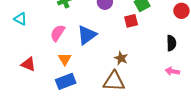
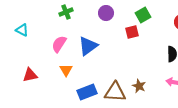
brown star: (121, 58) -> (139, 86), moved
red triangle: (28, 64) -> (30, 75), turned -35
blue rectangle: (66, 81) -> (87, 92), moved

